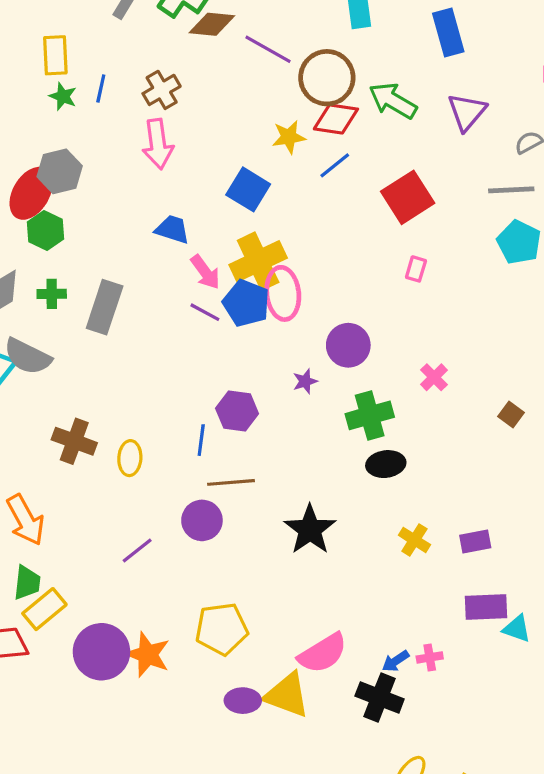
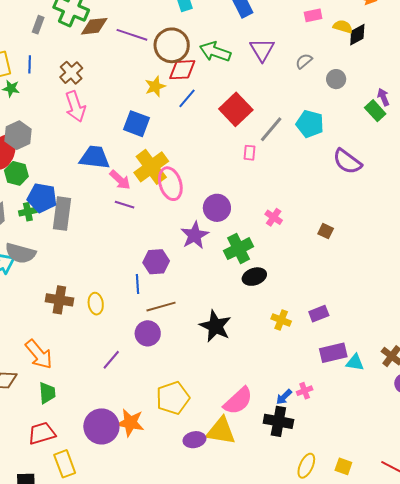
blue line: (101, 88) -> (30, 64), moved
gray line: (511, 190) -> (271, 129), moved, turned -36
blue trapezoid: (172, 229) -> (95, 157), size x1.4
blue pentagon: (246, 303) -> (42, 198), moved
purple star: (305, 381) -> (195, 235), size x1.8
yellow rectangle: (44, 609) -> (65, 464), moved, turned -60

